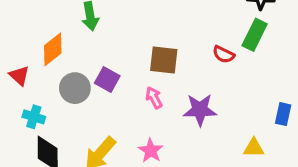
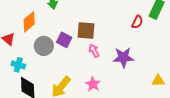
red semicircle: (223, 54) -> (137, 22), turned -88
brown square: (164, 60) -> (86, 31), moved

